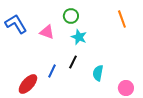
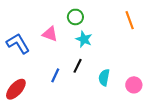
blue L-shape: (16, 24) -> (18, 44), moved
red ellipse: (28, 84) -> (16, 89), moved
pink circle: (126, 88) -> (134, 85), moved

